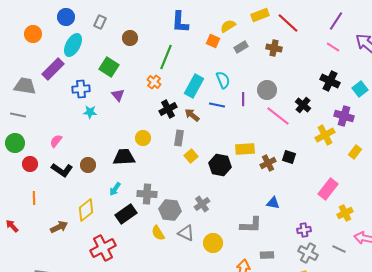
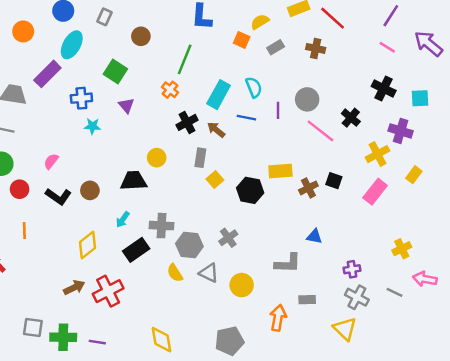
cyan square: (360, 89) -> (420, 98), turned 35
pink rectangle: (328, 189) -> (375, 192), moved
brown arrow: (59, 227) -> (74, 287), moved

